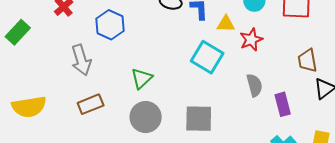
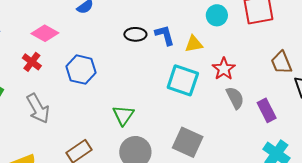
red star: (251, 40) -> (224, 69), moved
gray arrow: (81, 60) -> (38, 108), moved
gray square: (199, 119) -> (188, 142), turned 36

